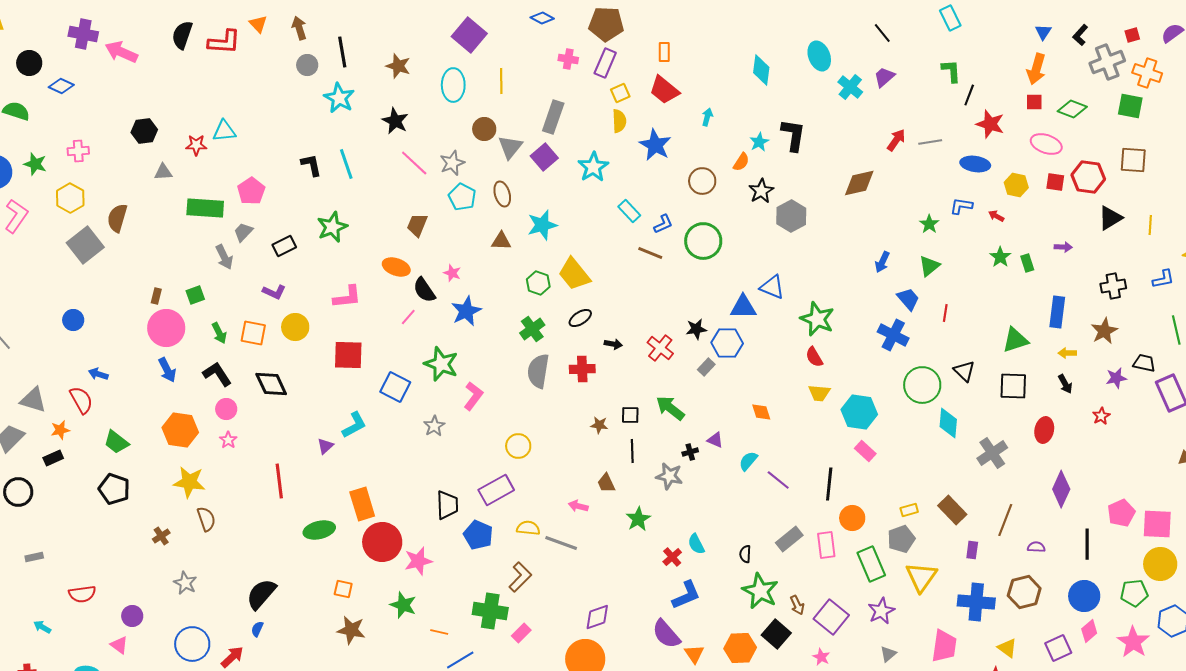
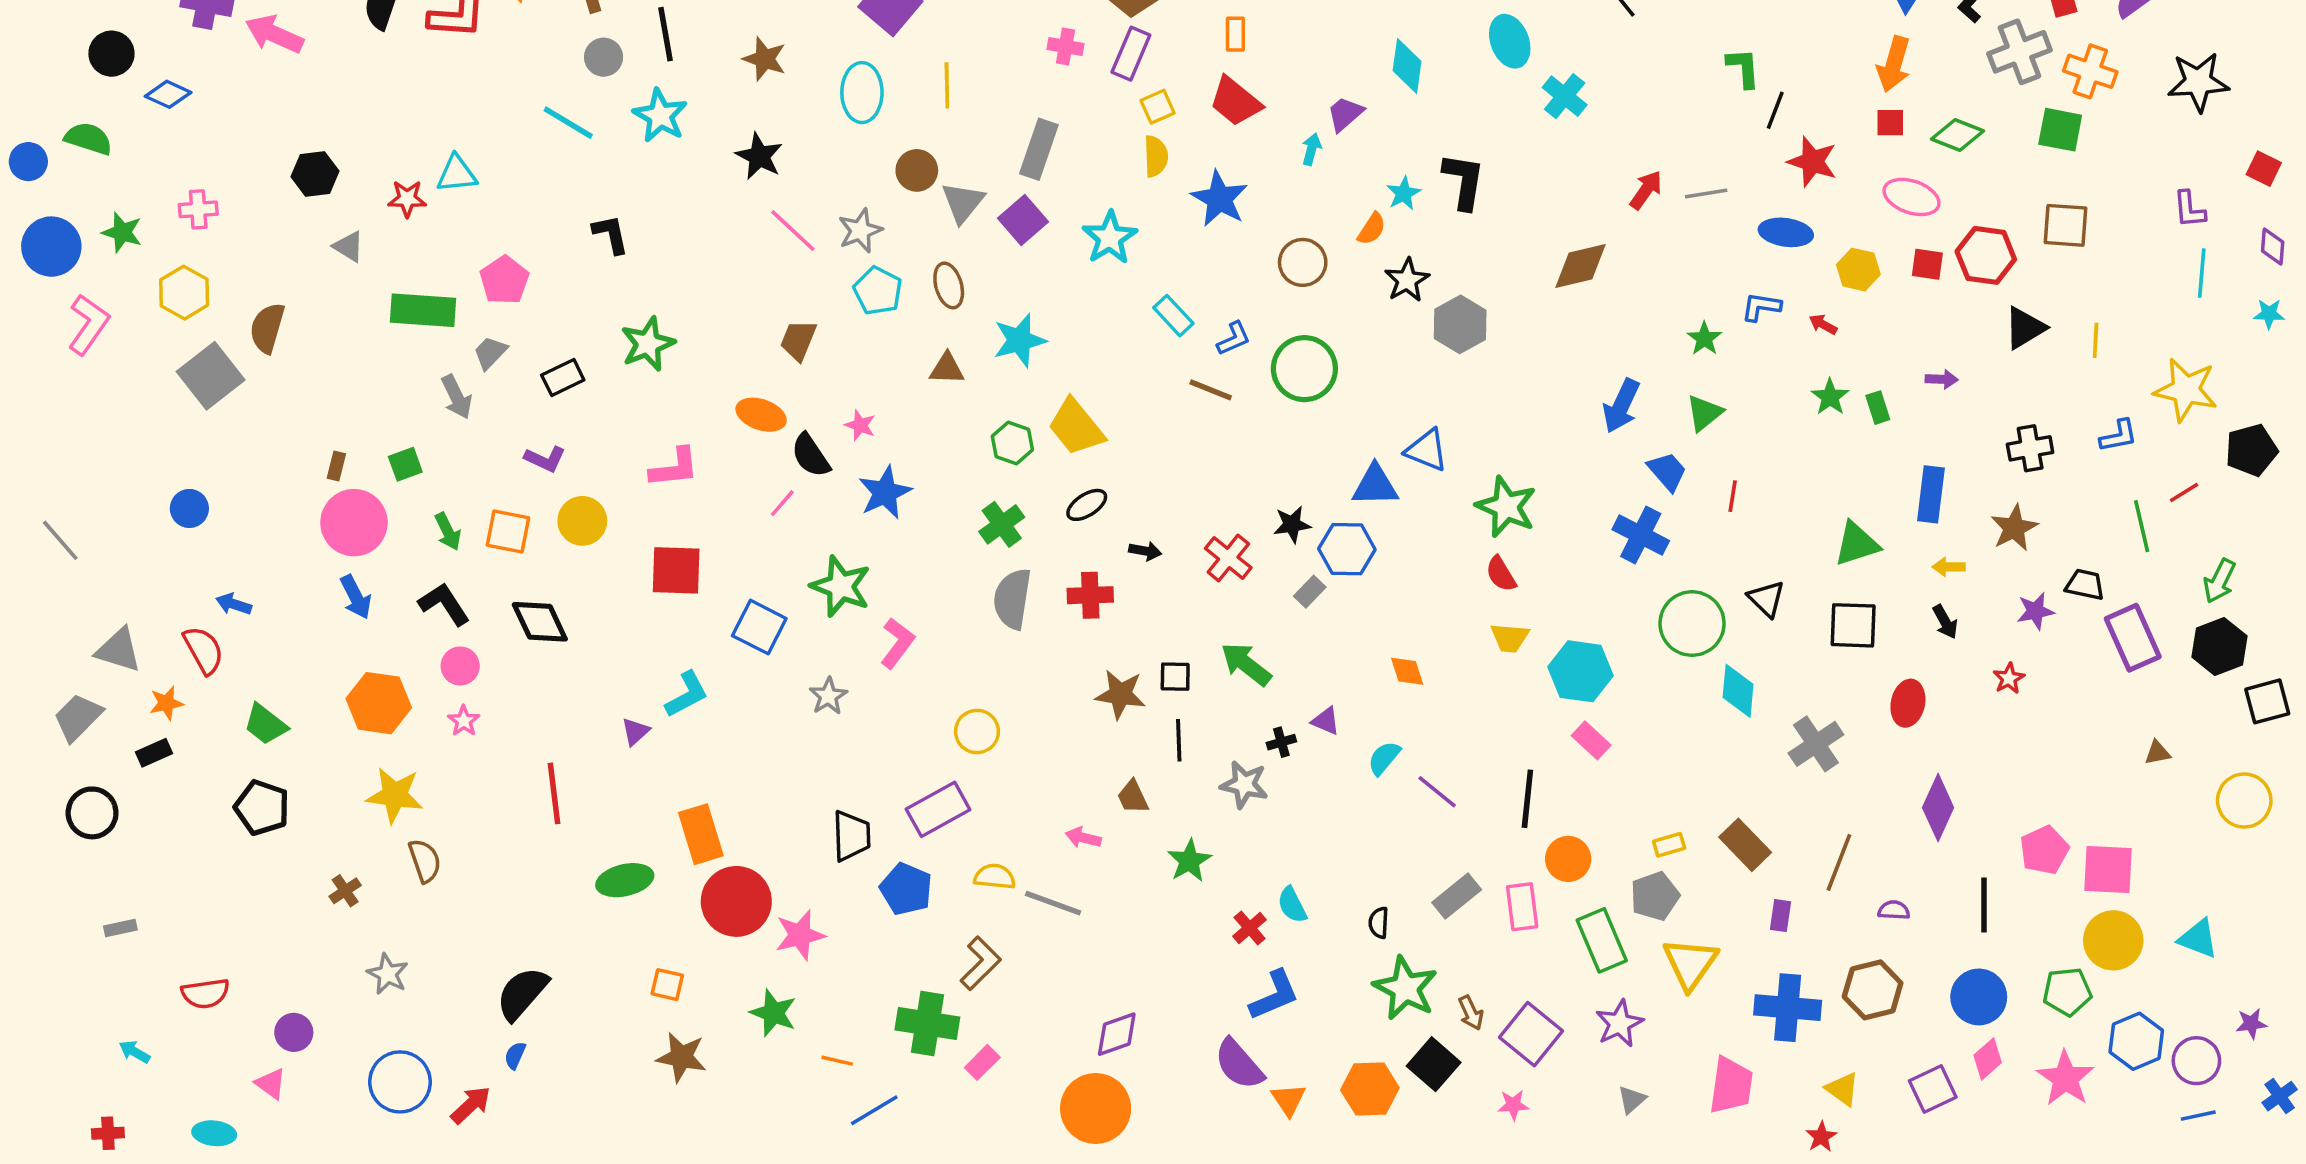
purple trapezoid: (884, 77) -> (1345, 114), moved
cyan line: (346, 164) -> (568, 123), moved, turned -40
gray triangle: (163, 172) -> (349, 247), turned 36
blue arrow: (882, 262) -> (1621, 406), size x1.4
brown star: (599, 425) -> (1120, 694), size x1.6
pink star: (821, 657) -> (1513, 1105), turned -30

